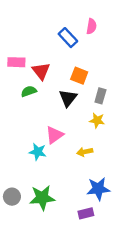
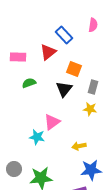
pink semicircle: (91, 26) -> (93, 25), moved
red triangle: (41, 71) -> (48, 52), moved, turned 30
yellow arrow: (85, 152) -> (79, 146), moved
gray circle: (12, 197) -> (14, 169), moved

